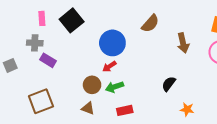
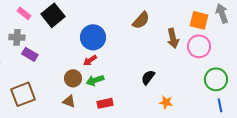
pink rectangle: (42, 18) -> (24, 13), turned -48
brown semicircle: (150, 24) -> (141, 20), moved
brown arrow: (183, 43) -> (173, 38), moved

